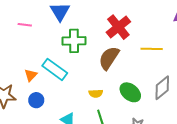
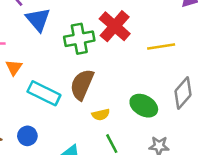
green cross: (74, 41) -> (79, 39), moved
brown semicircle: (109, 58) -> (82, 85), moved
orange triangle: (31, 75) -> (14, 67), moved

